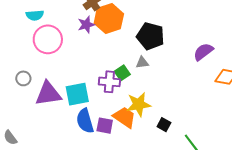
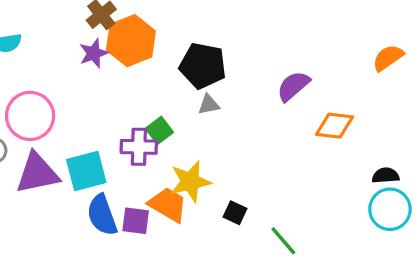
pink circle: (48, 39) -> (30, 116), moved
gray triangle: (142, 63) -> (209, 105), moved

